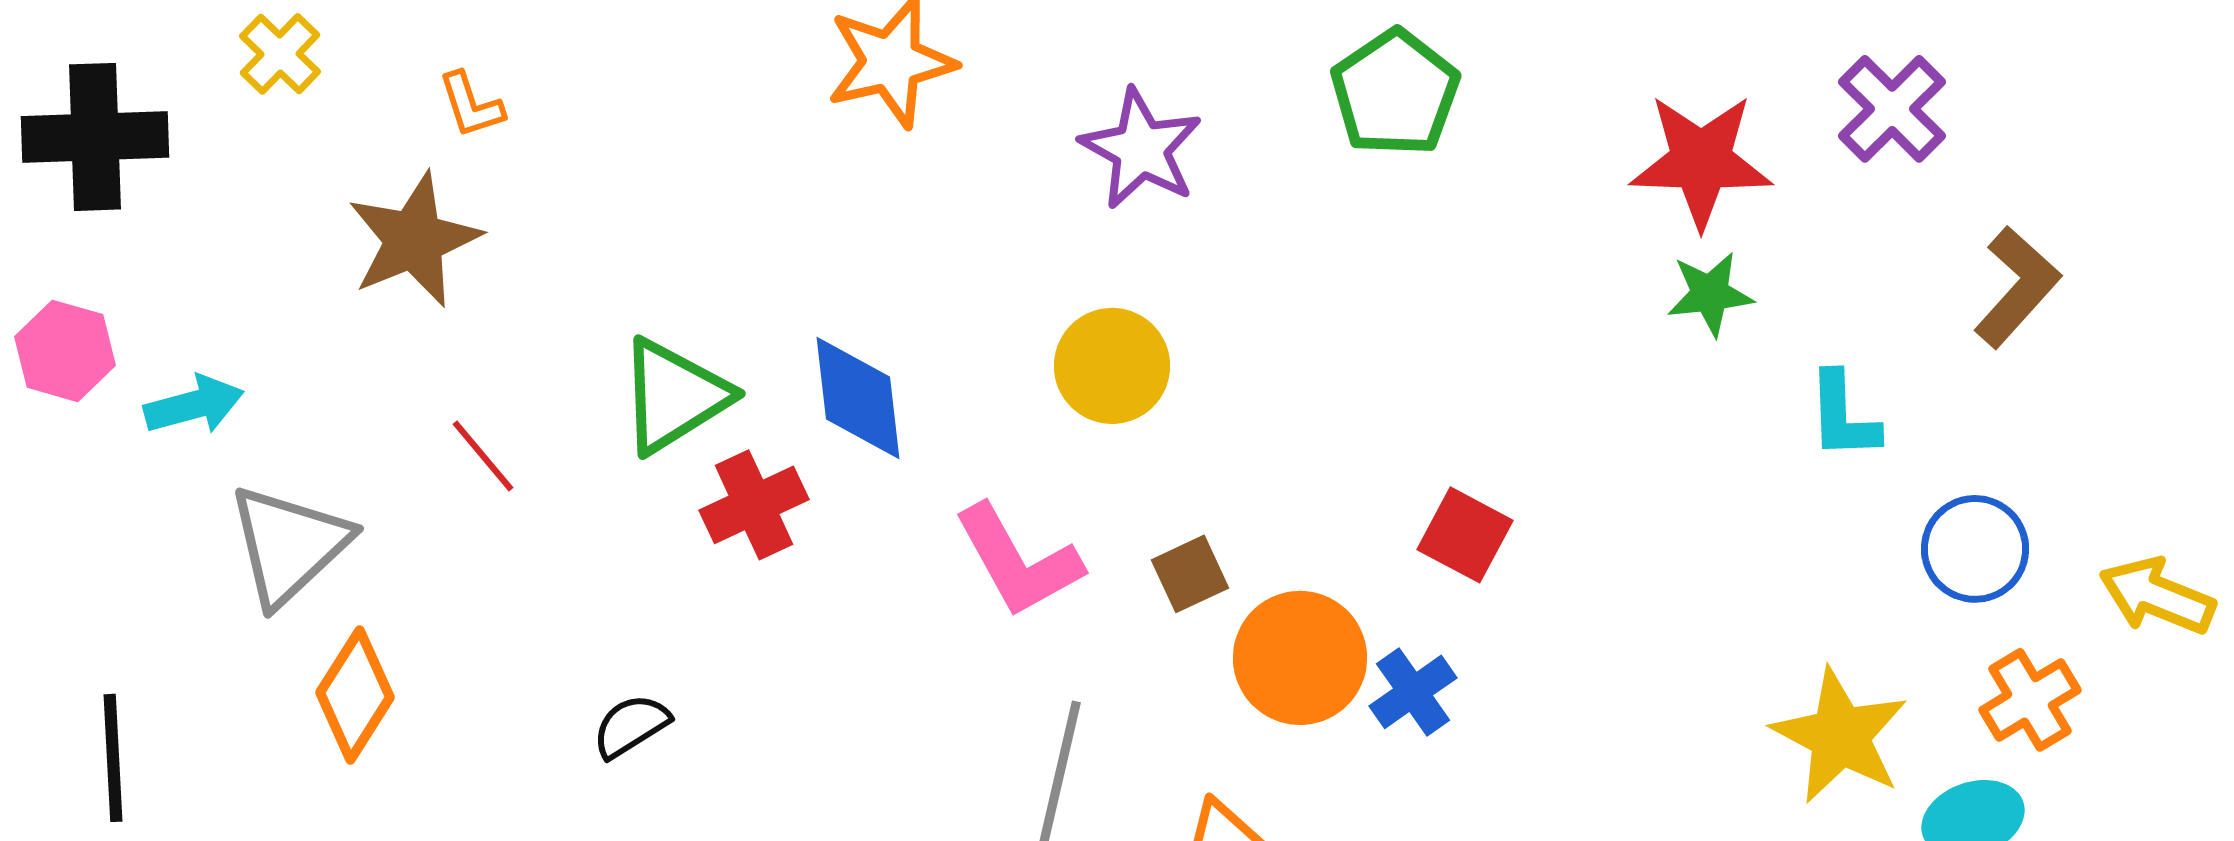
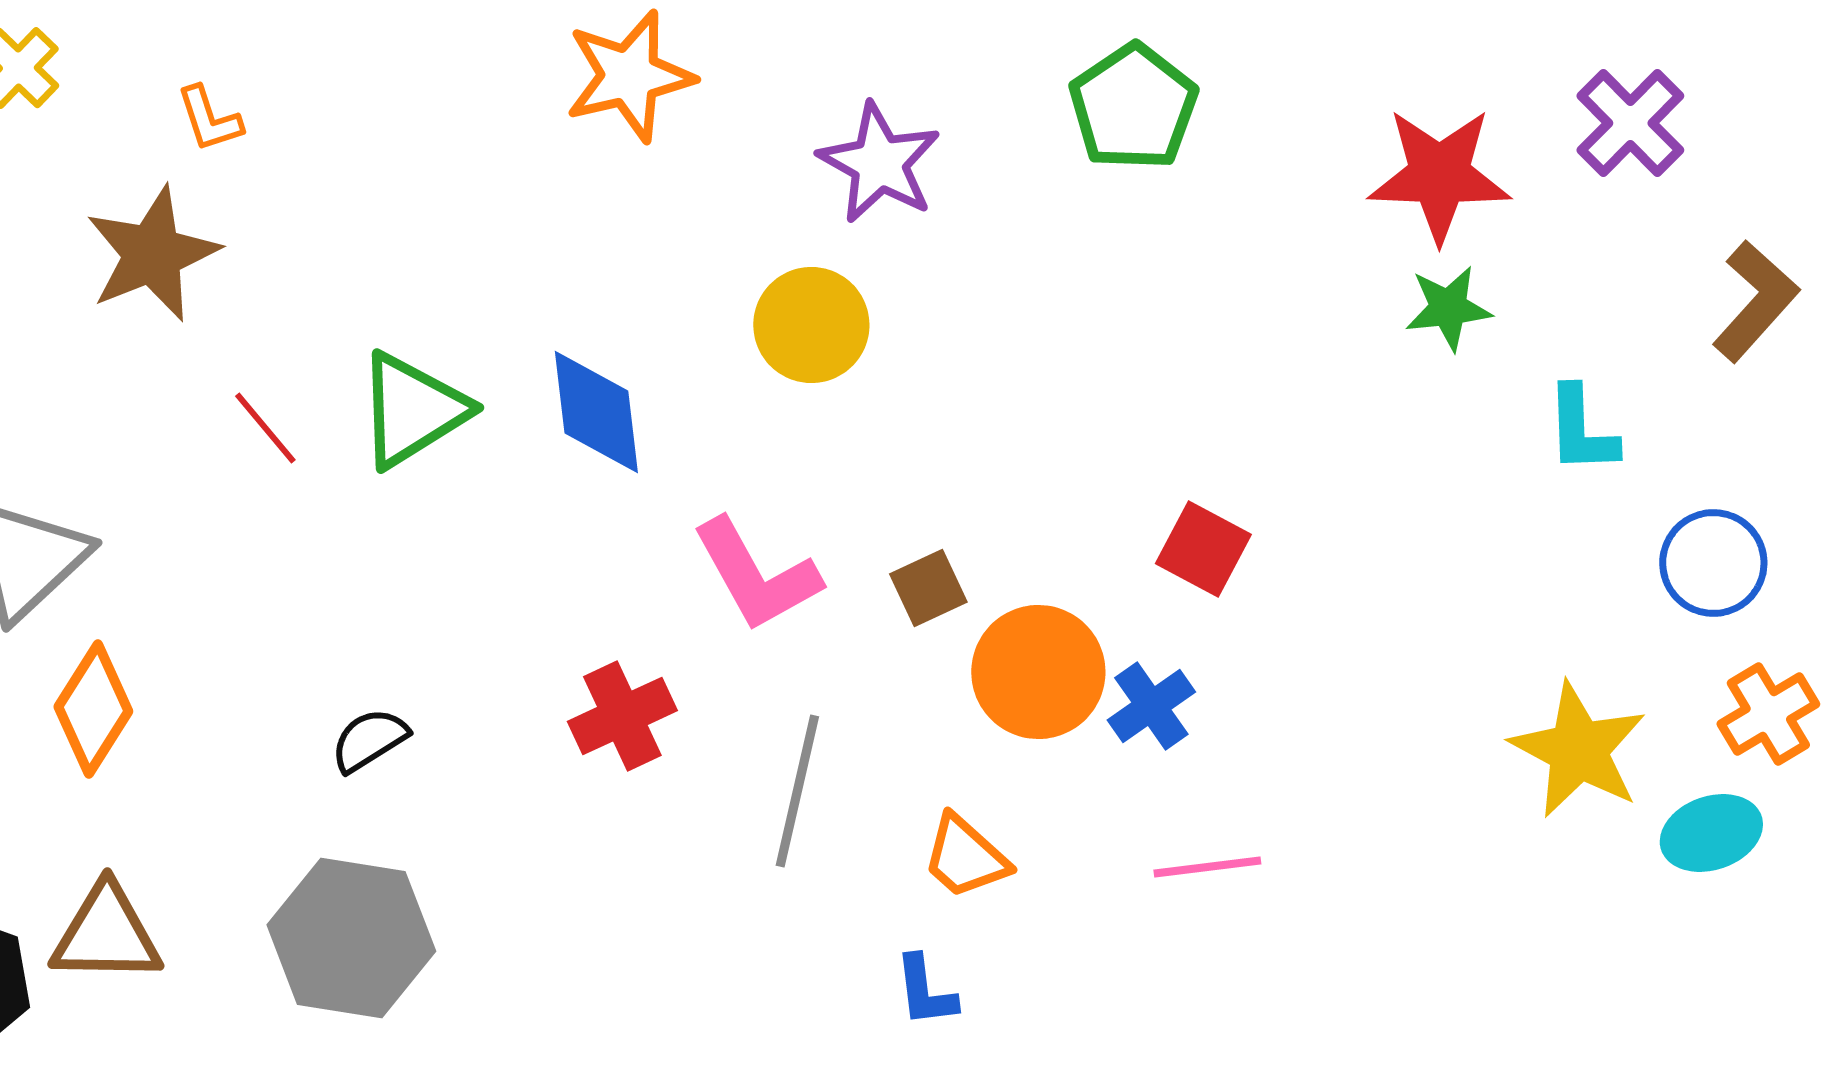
yellow circle: (1112, 366) -> (811, 325), moved
red line: (483, 456) -> (265, 428), moved
red cross: (754, 505) -> (622, 716), moved

